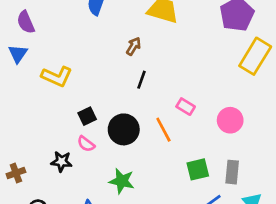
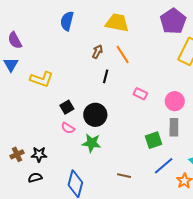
orange line: (163, 130) -> (123, 54), moved
black star: (61, 162) -> (39, 154), moved
gray rectangle: (232, 172) -> (174, 127), moved
green star: (122, 181) -> (92, 143), moved

